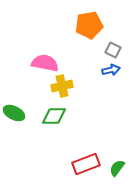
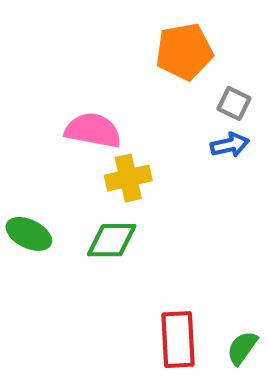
red rectangle: (86, 164) -> (178, 340), turned -72

